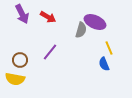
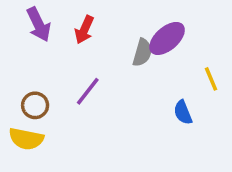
red arrow: (48, 17) -> (84, 30), turned 84
purple ellipse: (95, 22) -> (167, 38), turned -65
yellow line: (109, 48) -> (211, 79), moved

